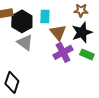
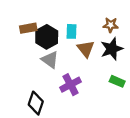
purple cross: (63, 52) -> (71, 85), moved
green rectangle: (87, 54) -> (117, 81), moved

